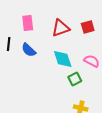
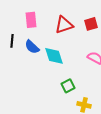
cyan diamond: (63, 59) -> (54, 56), moved
green square: (75, 79) -> (68, 86), moved

